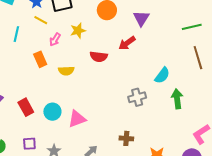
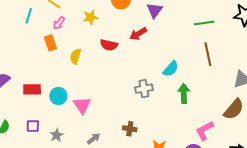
pink arrow: (55, 40) -> (59, 23), moved
yellow semicircle: (66, 71) -> (75, 56), turned 105
red rectangle: (26, 107) -> (32, 89), turned -66
pink triangle: (77, 119) -> (82, 105), turned -48

